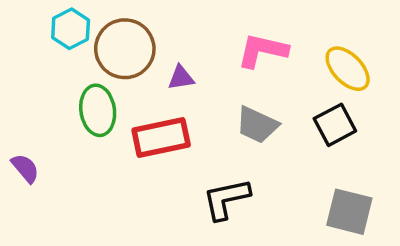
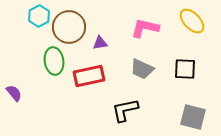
yellow ellipse: (348, 69) -> (192, 21), moved
black square: (335, 125) -> (185, 69), turned 30

